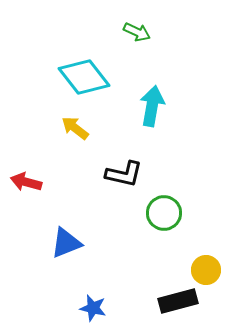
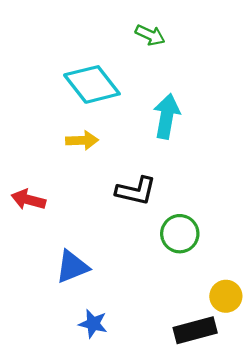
yellow arrow: (75, 128) -> (82, 140), turned 140
blue star: (93, 308) -> (93, 324), moved

